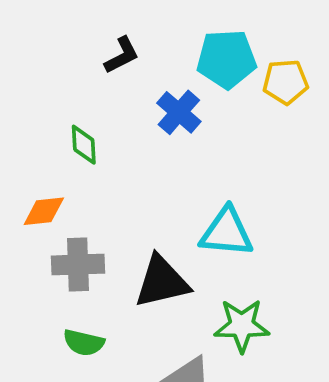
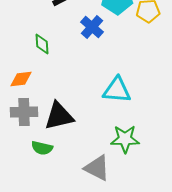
gray cross: (78, 265) -> (24, 112), moved
black triangle: (162, 282) -> (59, 116), moved

